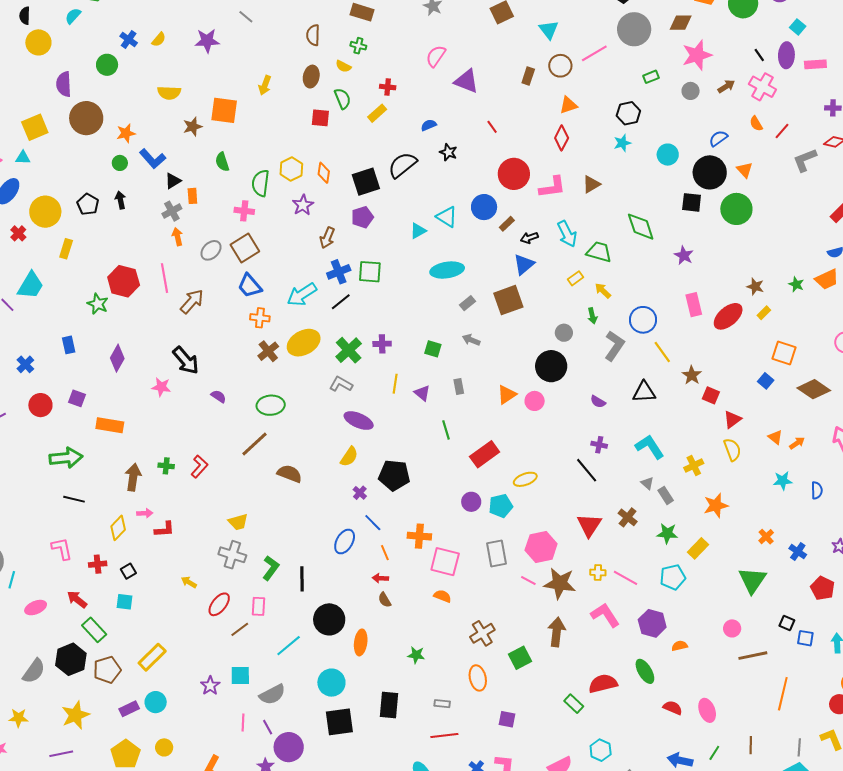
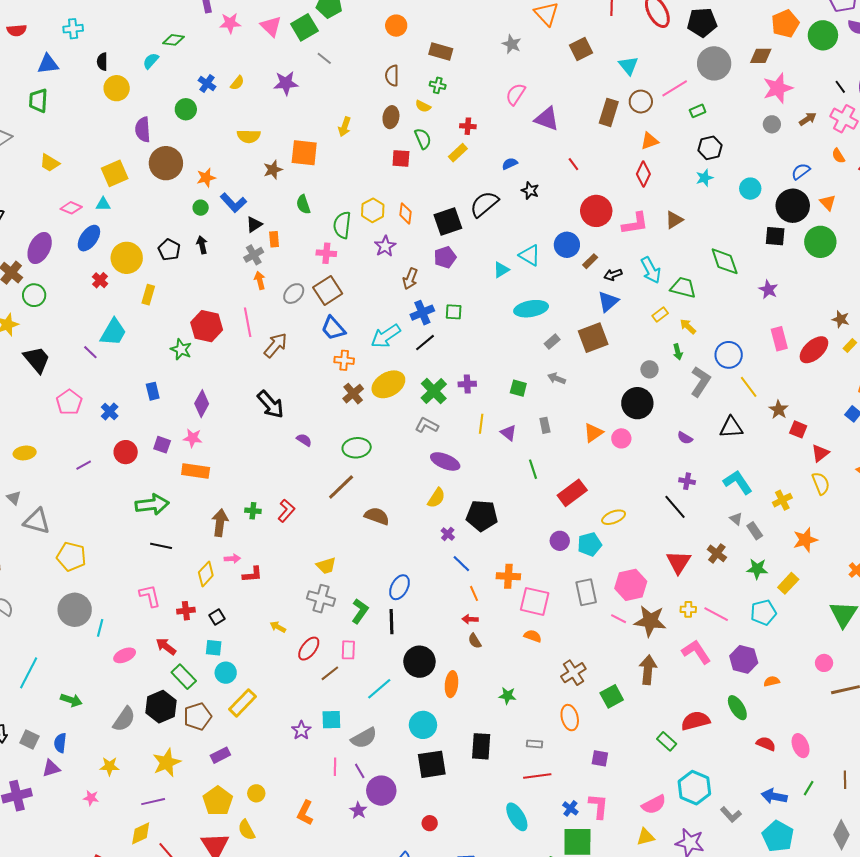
brown rectangle: (528, 76) -> (609, 112), size x1.5
green rectangle: (651, 77) -> (698, 111), moved
green square: (370, 272) -> (454, 312), size x0.7
pink star: (161, 387) -> (193, 438), moved
blue ellipse: (345, 542) -> (399, 587), moved
cyan circle: (156, 702) -> (226, 673), moved
cyan hexagon: (601, 750) -> (694, 788), size x1.5

